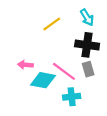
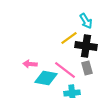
yellow line: (52, 24) -> (69, 38), moved

